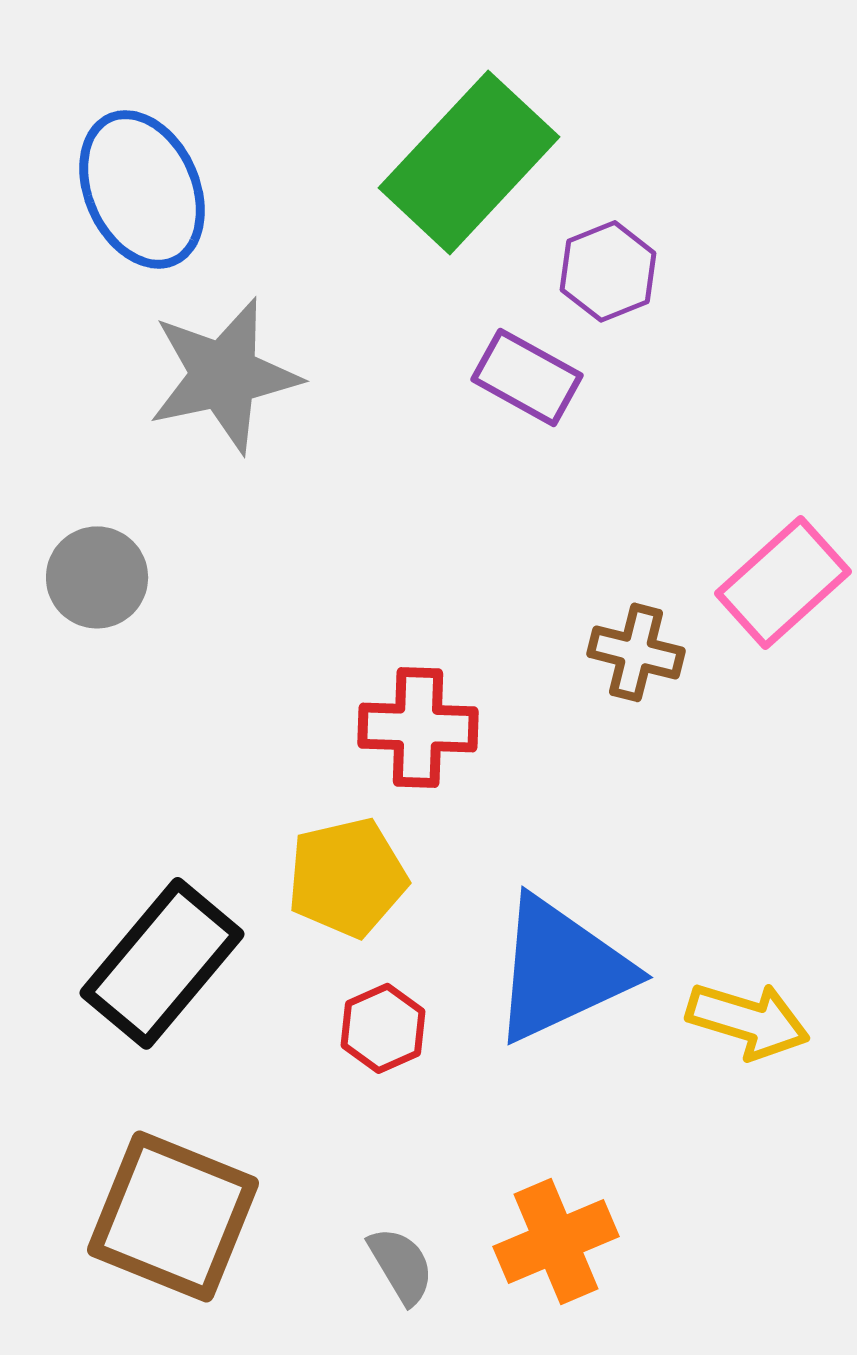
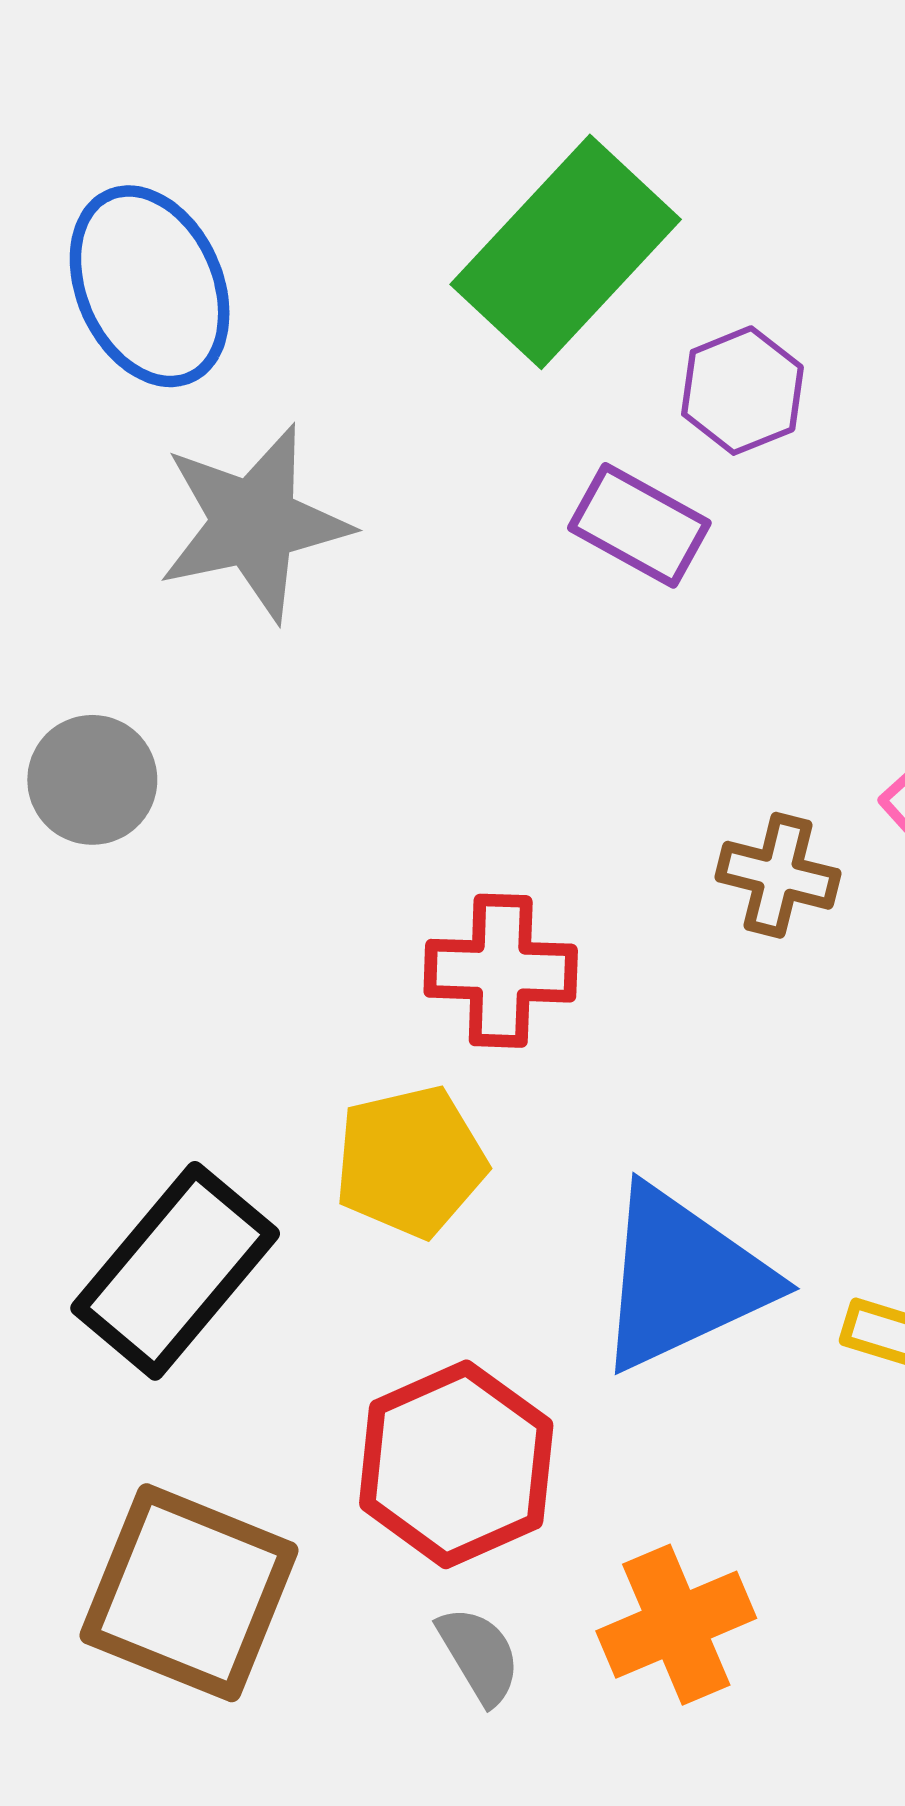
red hexagon: (383, 1028) -> (456, 1464), moved, size x1.8

